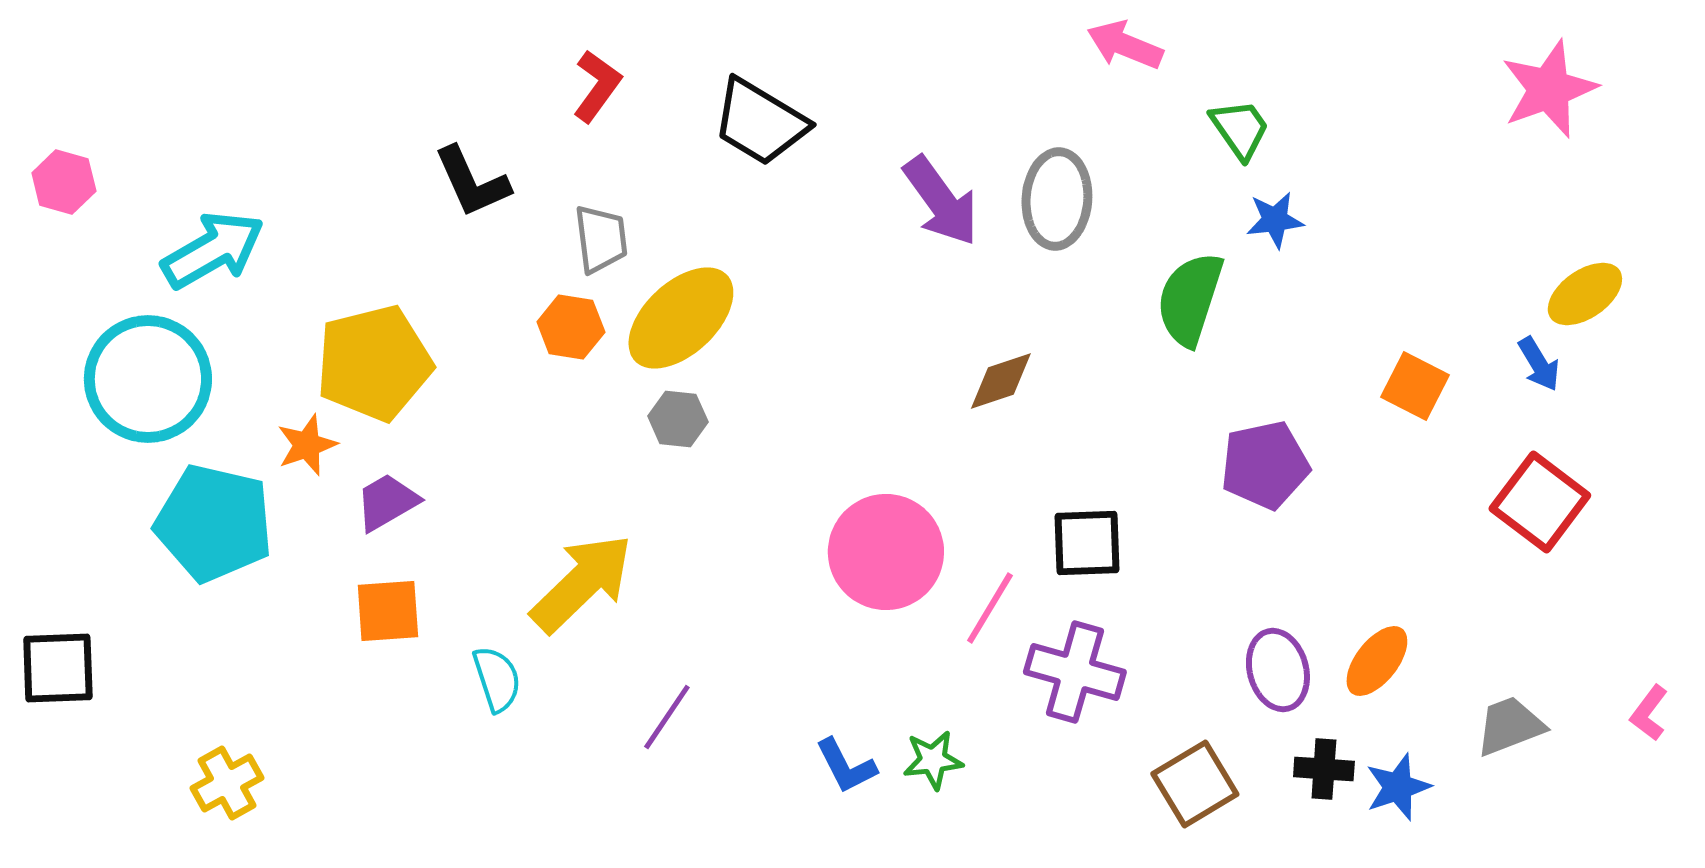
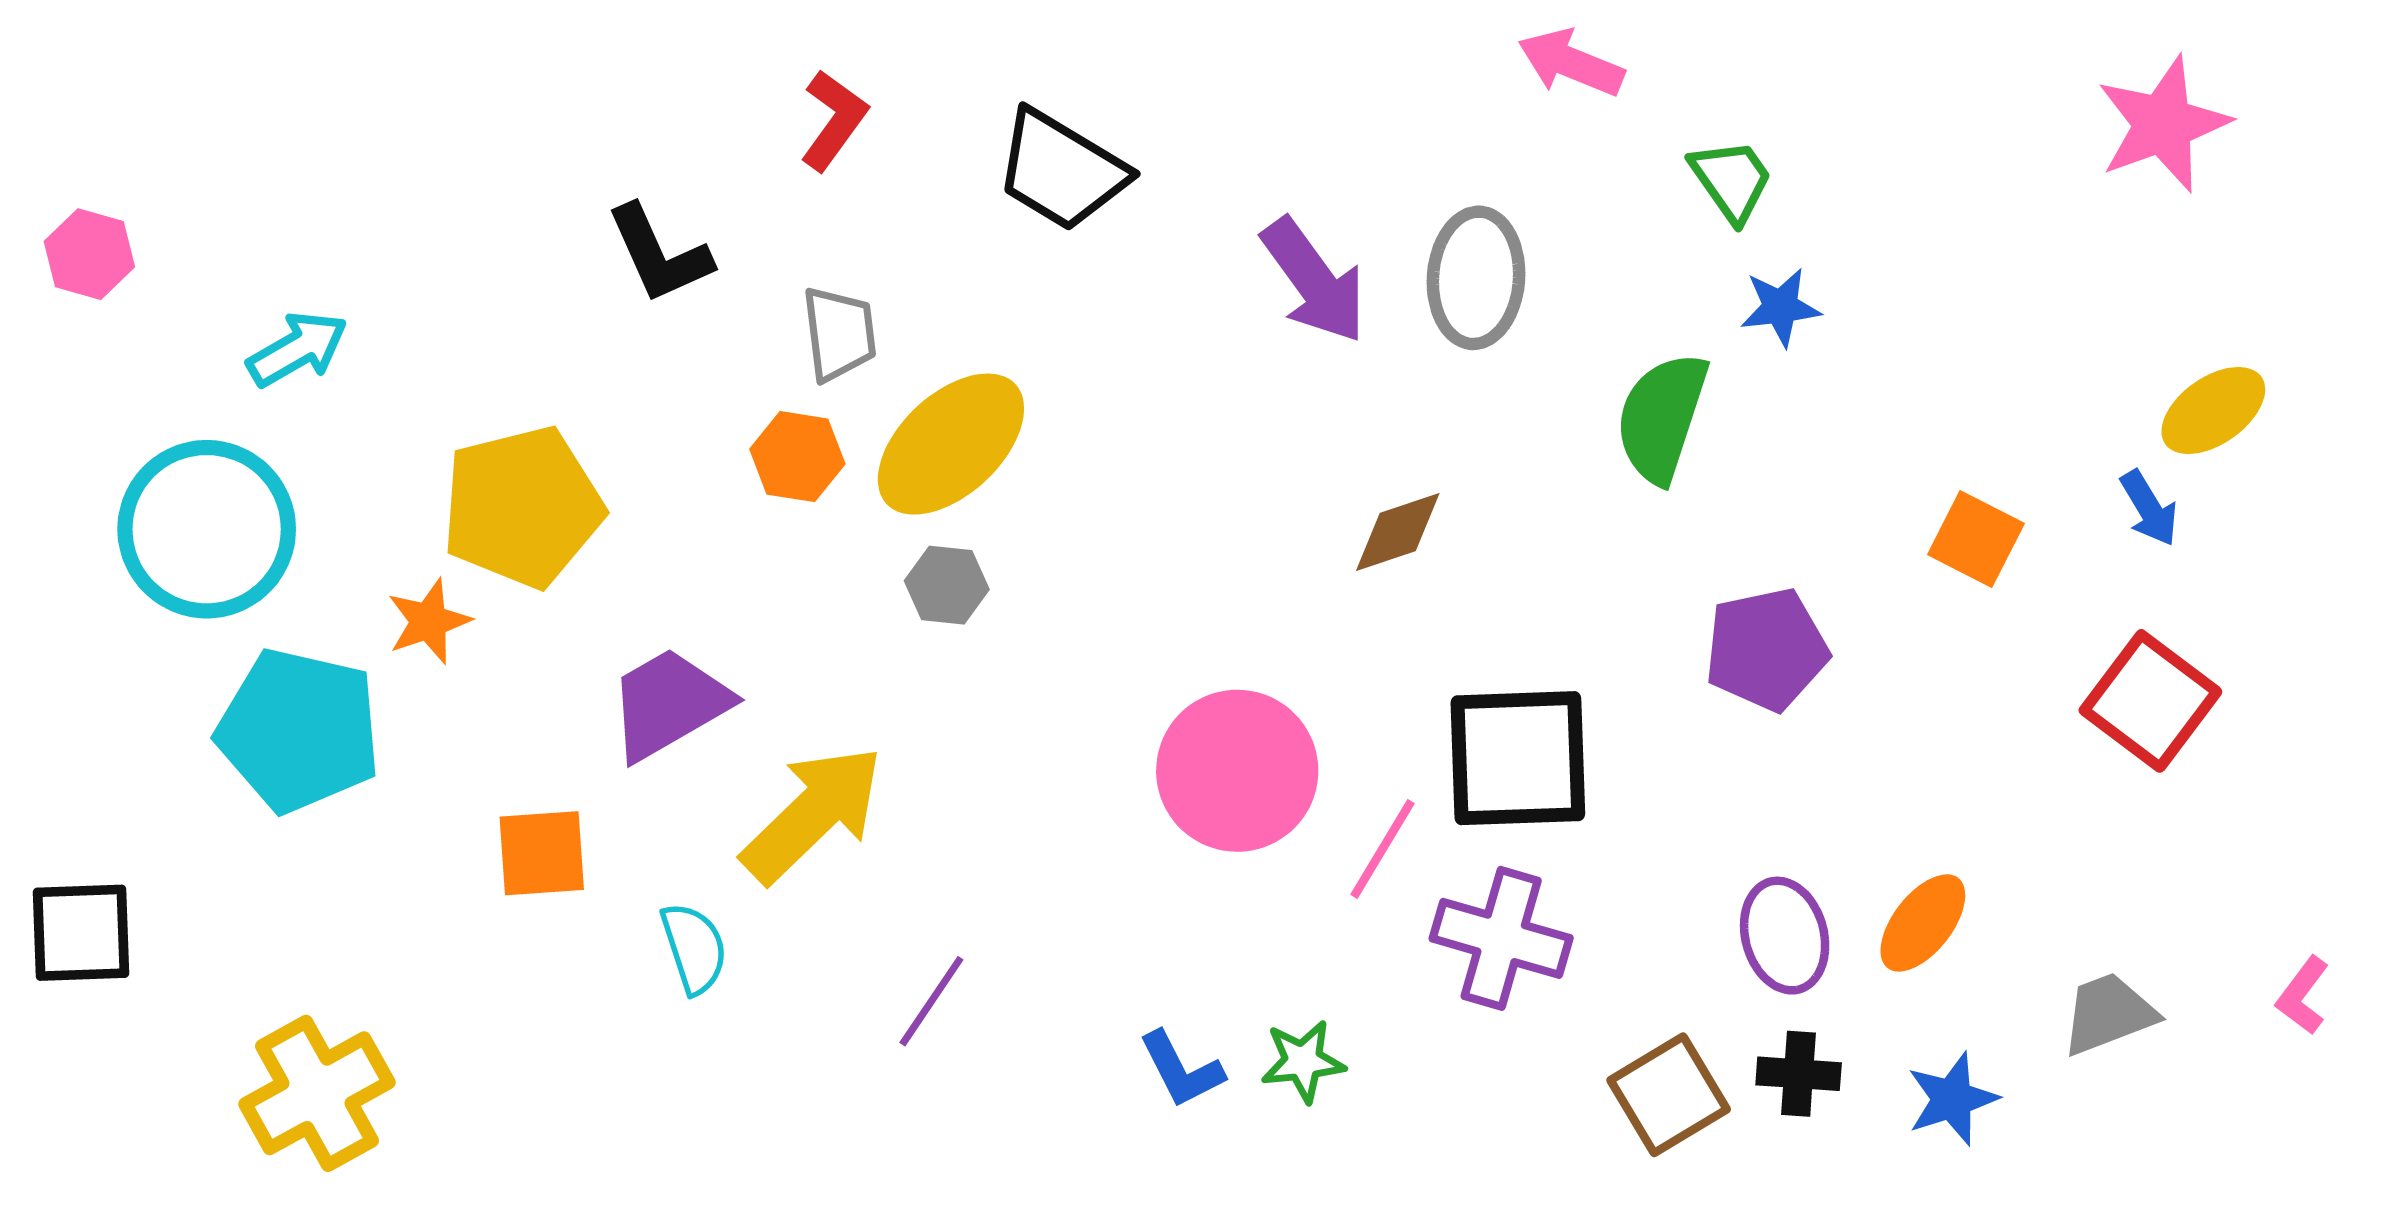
cyan arrow: (213, 250) -> (297, 349), size x0.7
purple trapezoid: (387, 502) -> (669, 704), moved, size x1.4
black square: (1087, 543) -> (1518, 758), size x1.5
black cross: (1324, 769) -> (1799, 1074), moved
yellow cross: (227, 783) -> (317, 1093), size x1.5

